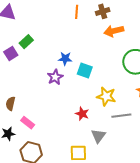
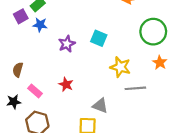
blue star: (65, 59) -> (40, 25), moved
red star: (82, 114) -> (66, 84), moved
gray triangle: (98, 136) -> (100, 106), moved, turned -49

